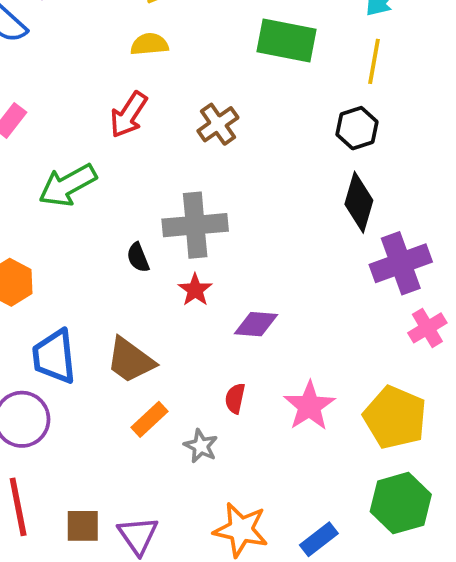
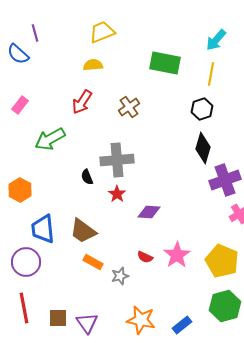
red semicircle: (235, 398) -> (145, 257), moved, turned -77
orange rectangle: (149, 419) -> (93, 262), turned 72
gray star: (201, 446) -> (120, 276), turned 30

